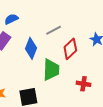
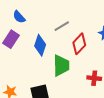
blue semicircle: (11, 19) -> (19, 17), turned -104

